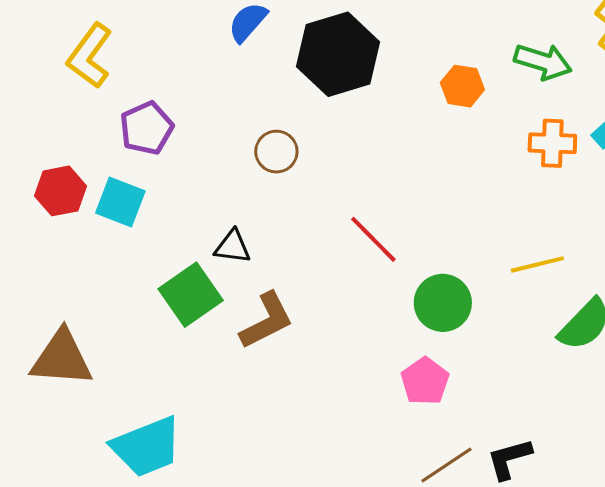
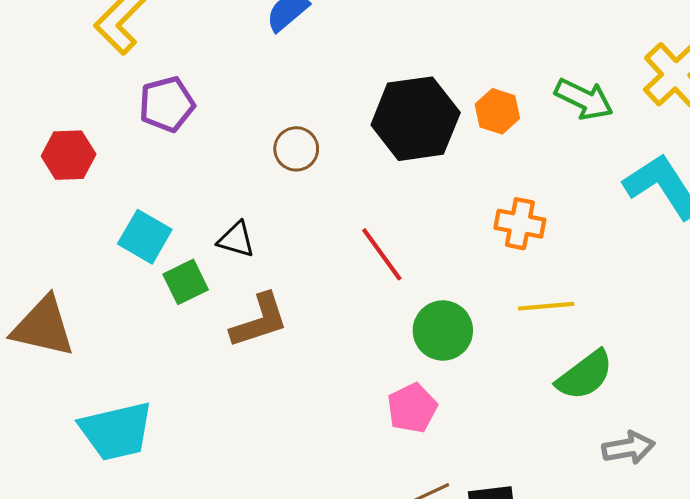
black hexagon: (338, 54) -> (416, 119), moved
orange cross: (552, 143) -> (520, 224), moved
cyan square: (120, 202) -> (145, 237), moved
green square: (191, 295) -> (186, 282), size x0.7

